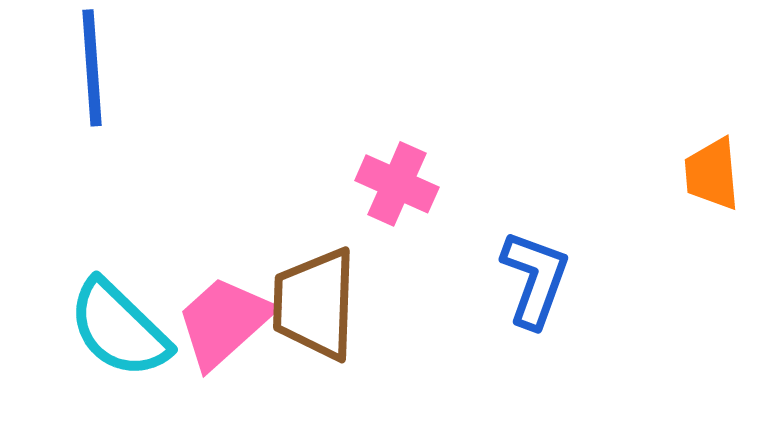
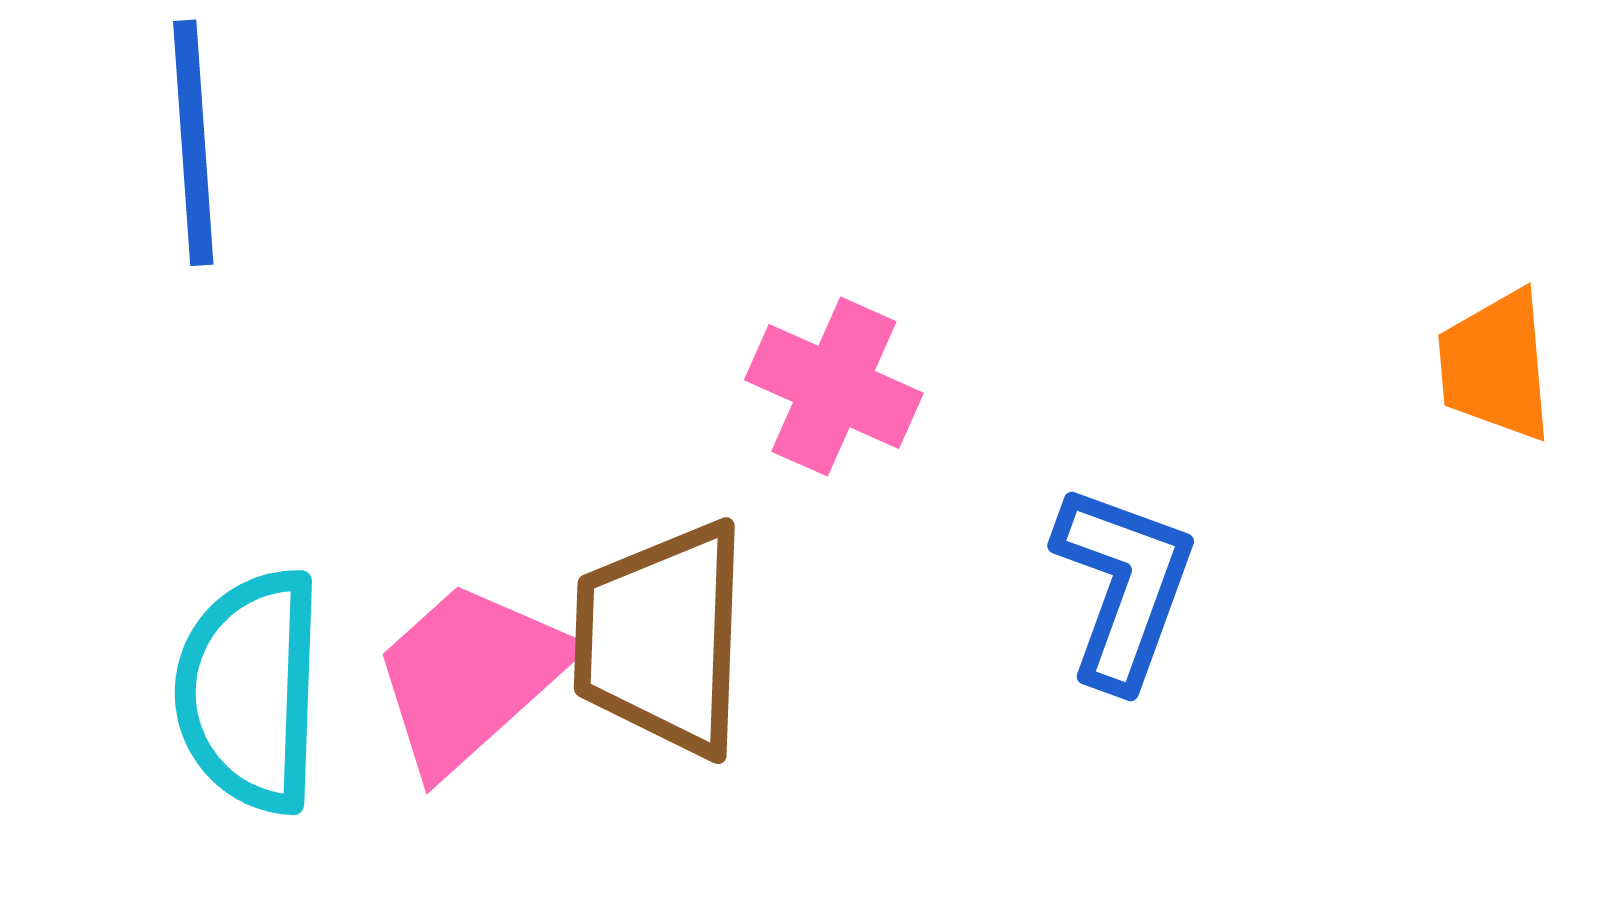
cyan semicircle: (119, 329) -> (250, 691), turned 48

